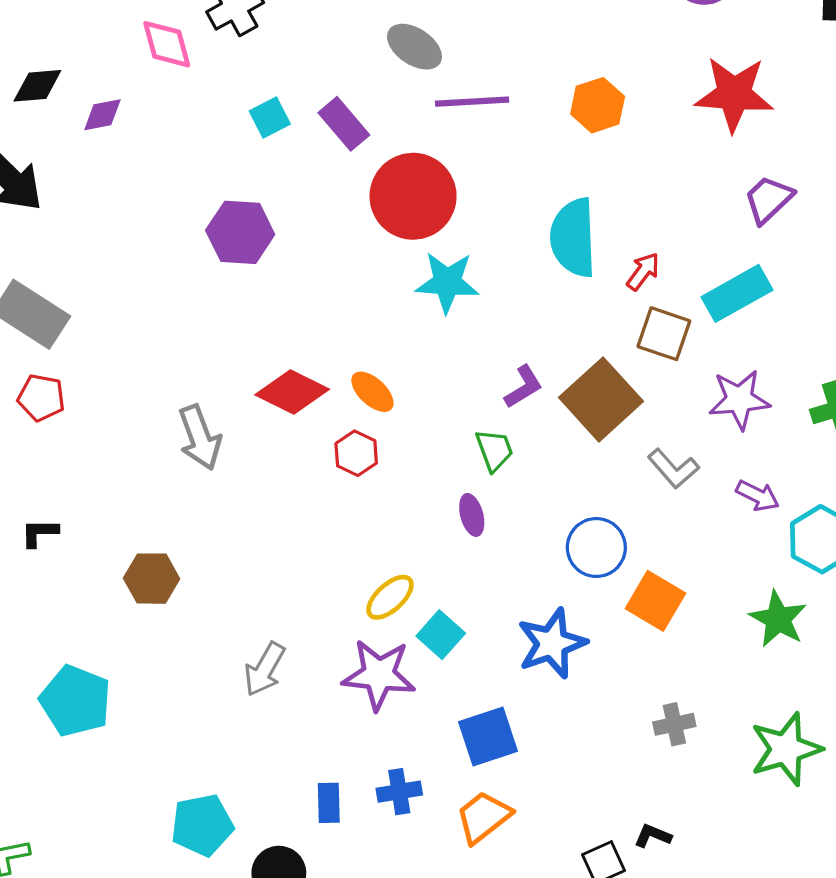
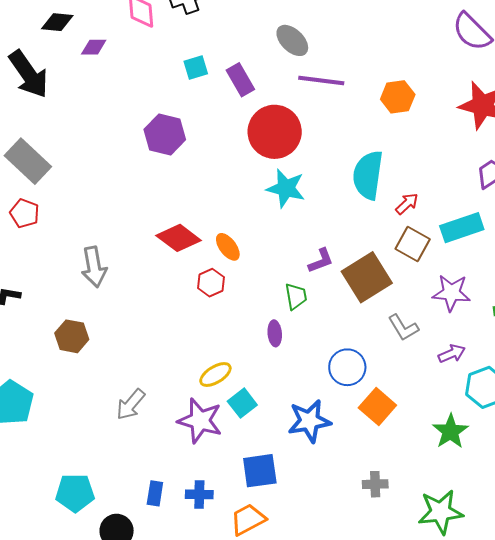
gray arrow: (200, 438) -> (94, 267), moved
purple arrow: (758, 496) -> (452, 354), turned -60

